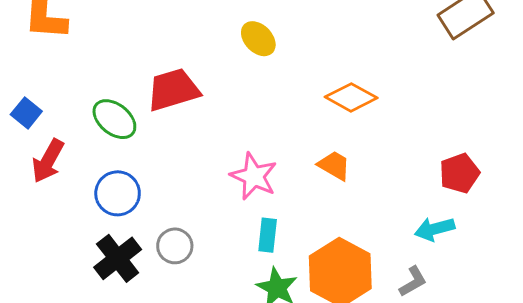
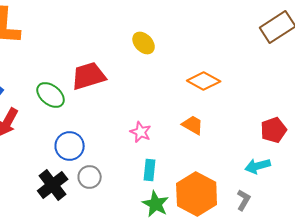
pink star: (254, 176) -> (141, 132), size x0.7
blue circle: (118, 193) -> (70, 146), moved
gray L-shape: (413, 282) -> (244, 200), turned -30

